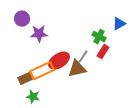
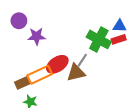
blue triangle: (119, 24) -> (120, 26), turned 32
green cross: (99, 37) -> (99, 39), size x1.6
red rectangle: (103, 52) -> (119, 39), moved, turned 40

